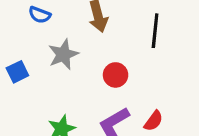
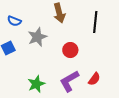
blue semicircle: (40, 15) -> (14, 21), moved

